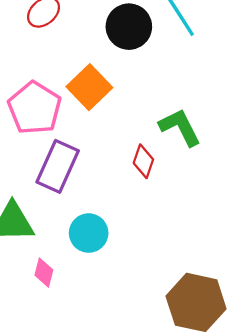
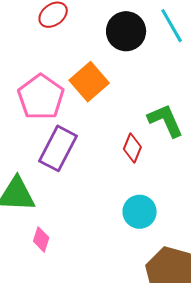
cyan circle: (89, 233) -> (140, 212), moved

